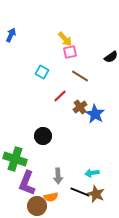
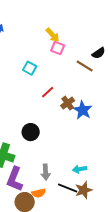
pink square: (70, 52) -> (58, 48), turned 32
brown line: (80, 76) -> (85, 66), moved
brown star: (96, 194) -> (84, 190), turned 30

